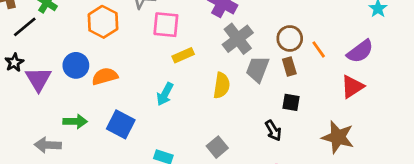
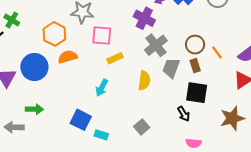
blue circle: (76, 65) -> (34, 67), size x1.4
orange semicircle: (105, 76) -> (68, 57), moved
black square: (291, 102) -> (197, 93), size x1.6
blue square: (121, 124) -> (81, 120), moved
brown star: (338, 137) -> (232, 118), turned -30

